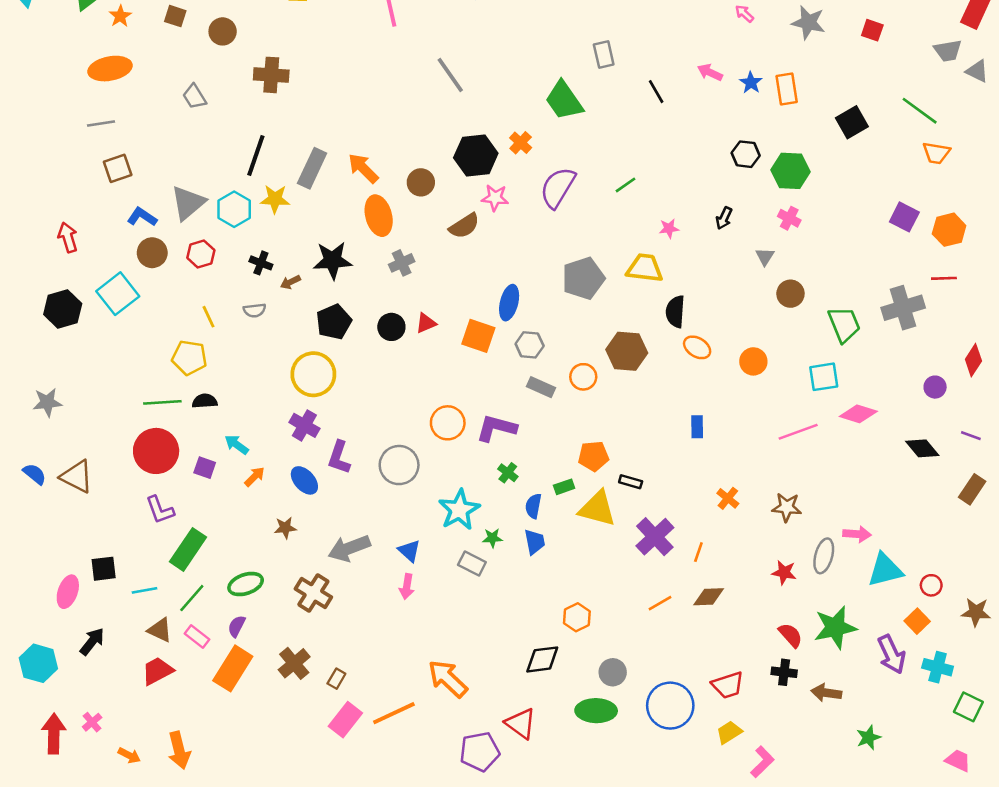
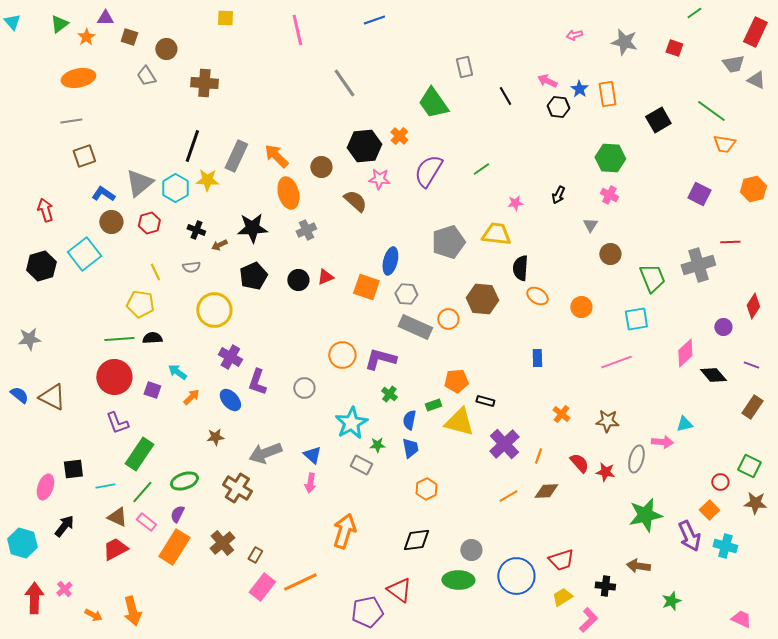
pink arrow: (744, 14) -> (574, 35), turned -56
gray trapezoid: (194, 97) -> (146, 76), moved
black hexagon: (746, 154) -> (558, 107), moved
brown semicircle: (464, 226) -> (355, 201), turned -105
orange hexagon: (949, 230) -> (753, 189), moved
yellow circle: (313, 374) -> (214, 310), moved
gray rectangle: (541, 387) -> (415, 327), size x1.5
pink diamond: (858, 414) -> (685, 353), moved, turned -60
gray circle: (399, 465) -> (304, 388), size x0.7
cyan triangle: (885, 570) -> (684, 424), moved, size x0.6
orange hexagon: (577, 617) -> (426, 489), moved
red semicircle: (790, 635) -> (579, 463), moved
black cross: (784, 672) -> (605, 586), moved
orange arrow: (448, 679) -> (344, 531), moved, turned 64
green square: (968, 707) -> (749, 466), moved

